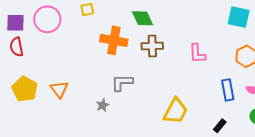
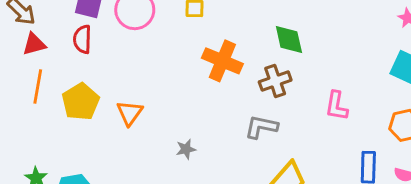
green diamond: (142, 18) -> (289, 40), moved
brown cross: (152, 46) -> (275, 81), turned -30
gray L-shape: (122, 83) -> (261, 127), moved

